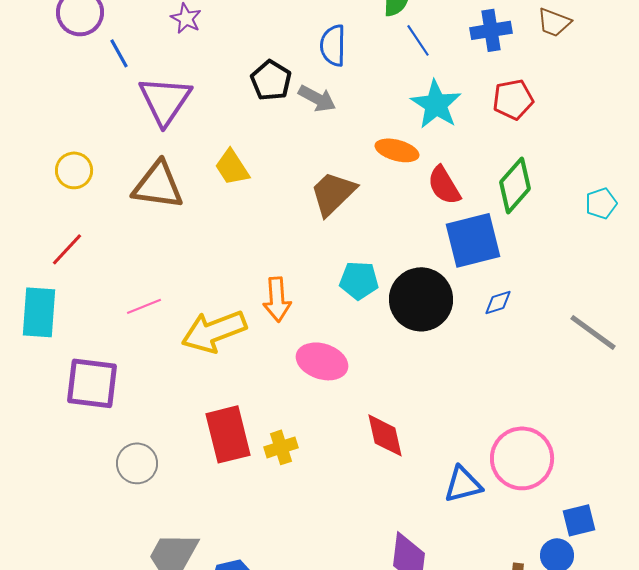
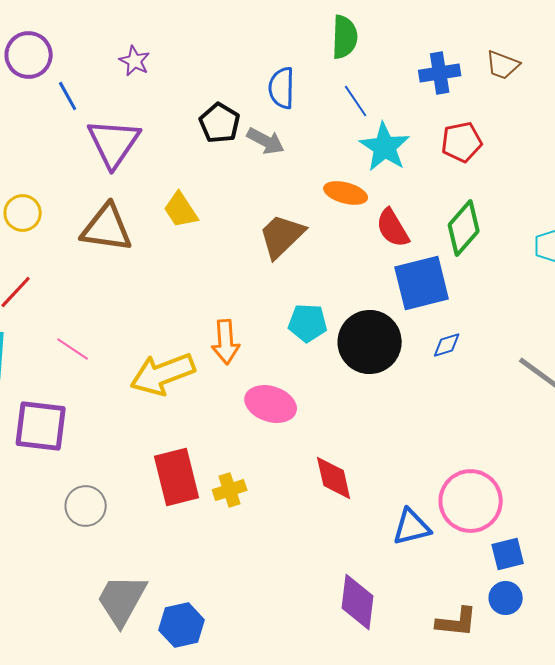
blue line: (418, 40) -> (356, 101), moved
pink line: (144, 306) -> (73, 349), moved, turned 56
blue square: (579, 520) -> (508, 554), moved

